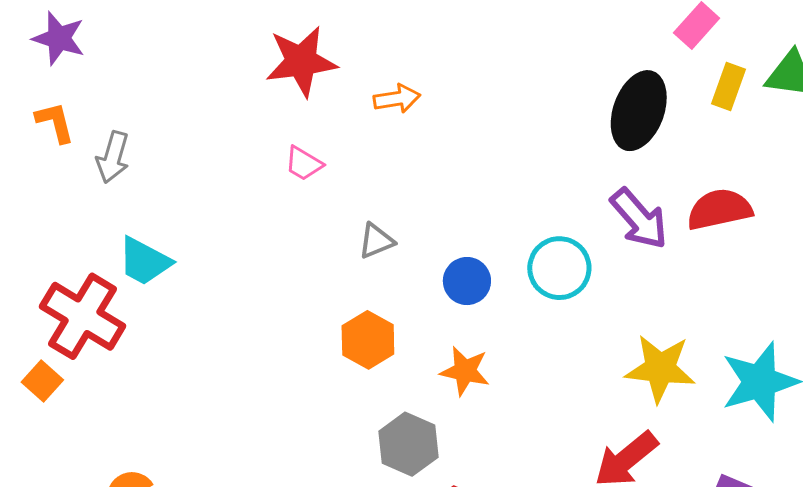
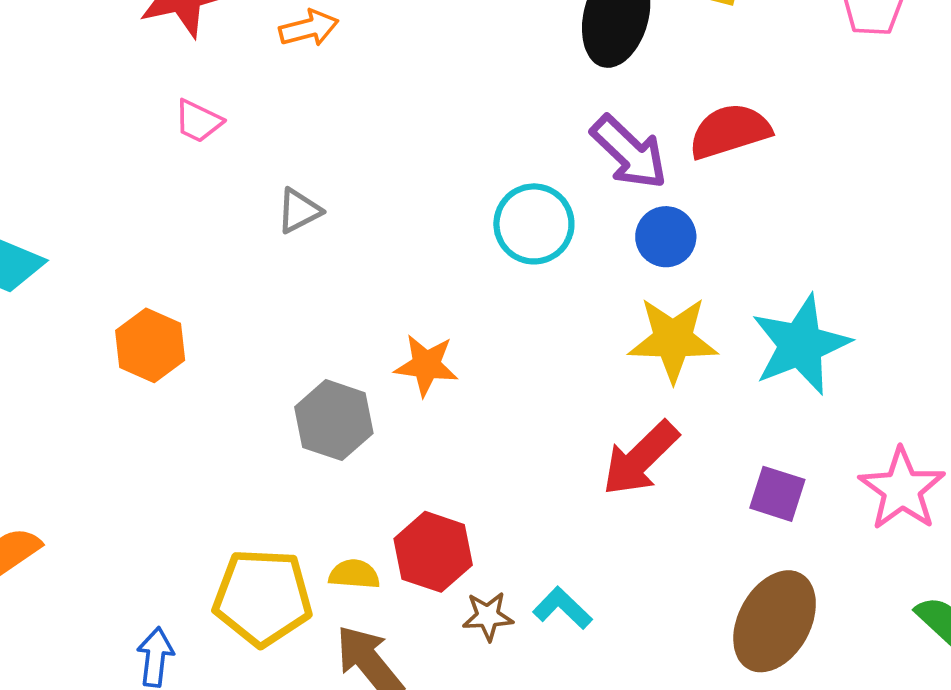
blue circle: (467, 281) -> (666, 237), moved
orange hexagon: (368, 340) -> (150, 345), moved
gray hexagon: (409, 444) -> (334, 420), moved

